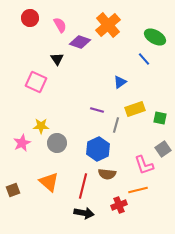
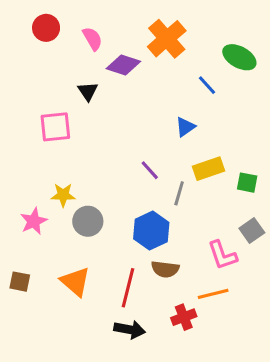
blue line: (144, 59) -> (207, 85), moved
pink square: (36, 82) -> (55, 127), turned -30
purple line: (97, 110) -> (150, 170), turned 32
brown square: (13, 190) -> (20, 282), moved, turned 32

